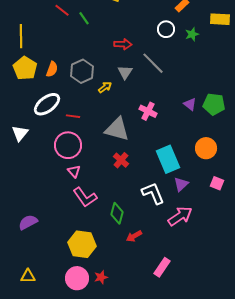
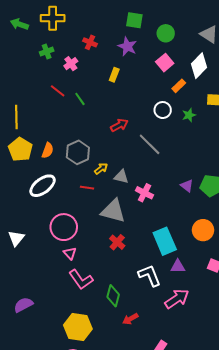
red arrow: (123, 44) -> (119, 125), turned -30
gray triangle: (125, 72) -> (121, 177), moved, turned -49
red line: (73, 116) -> (87, 188), moved
white triangle: (20, 133) -> (16, 238), moved
purple triangle: (181, 184) -> (178, 266), turned 42

